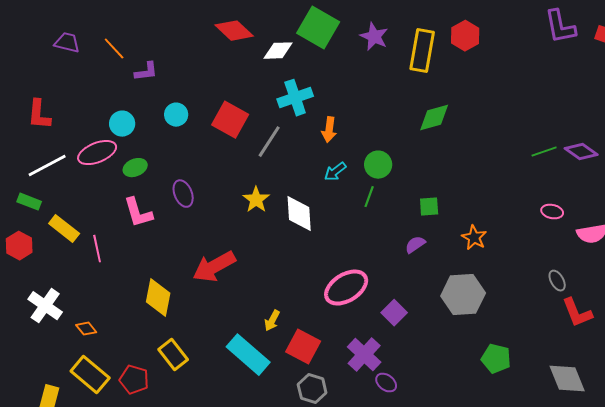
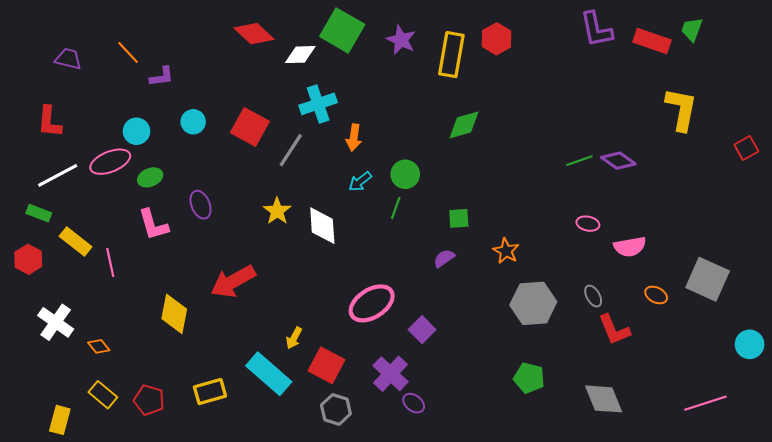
purple trapezoid: (67, 43) -> (68, 59), moved
gray hexagon: (463, 295) -> (533, 303), moved
yellow rectangle: (173, 355) -> (210, 392), moved, turned -68
yellow rectangle: (90, 375) -> (103, 395), size x0.7

